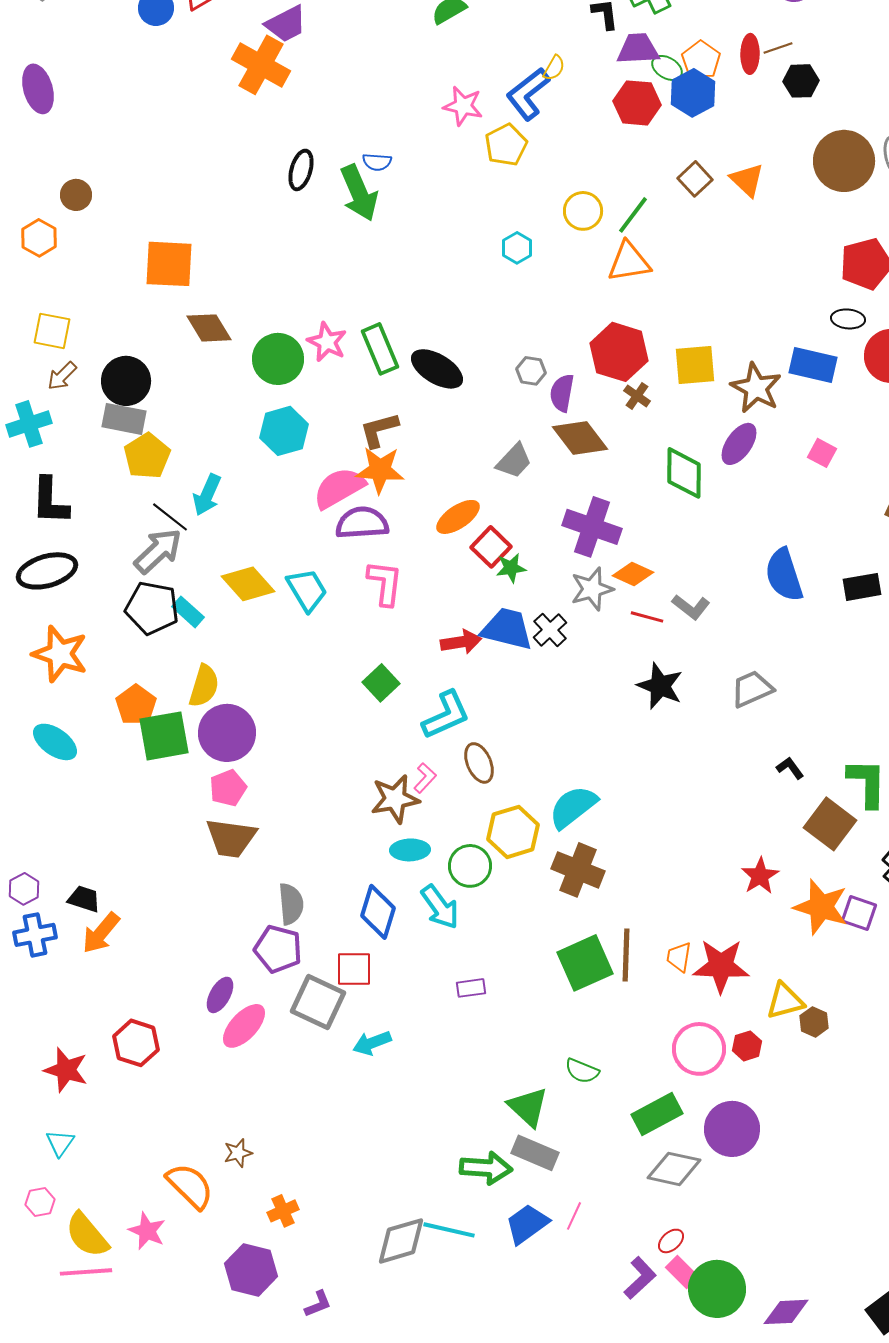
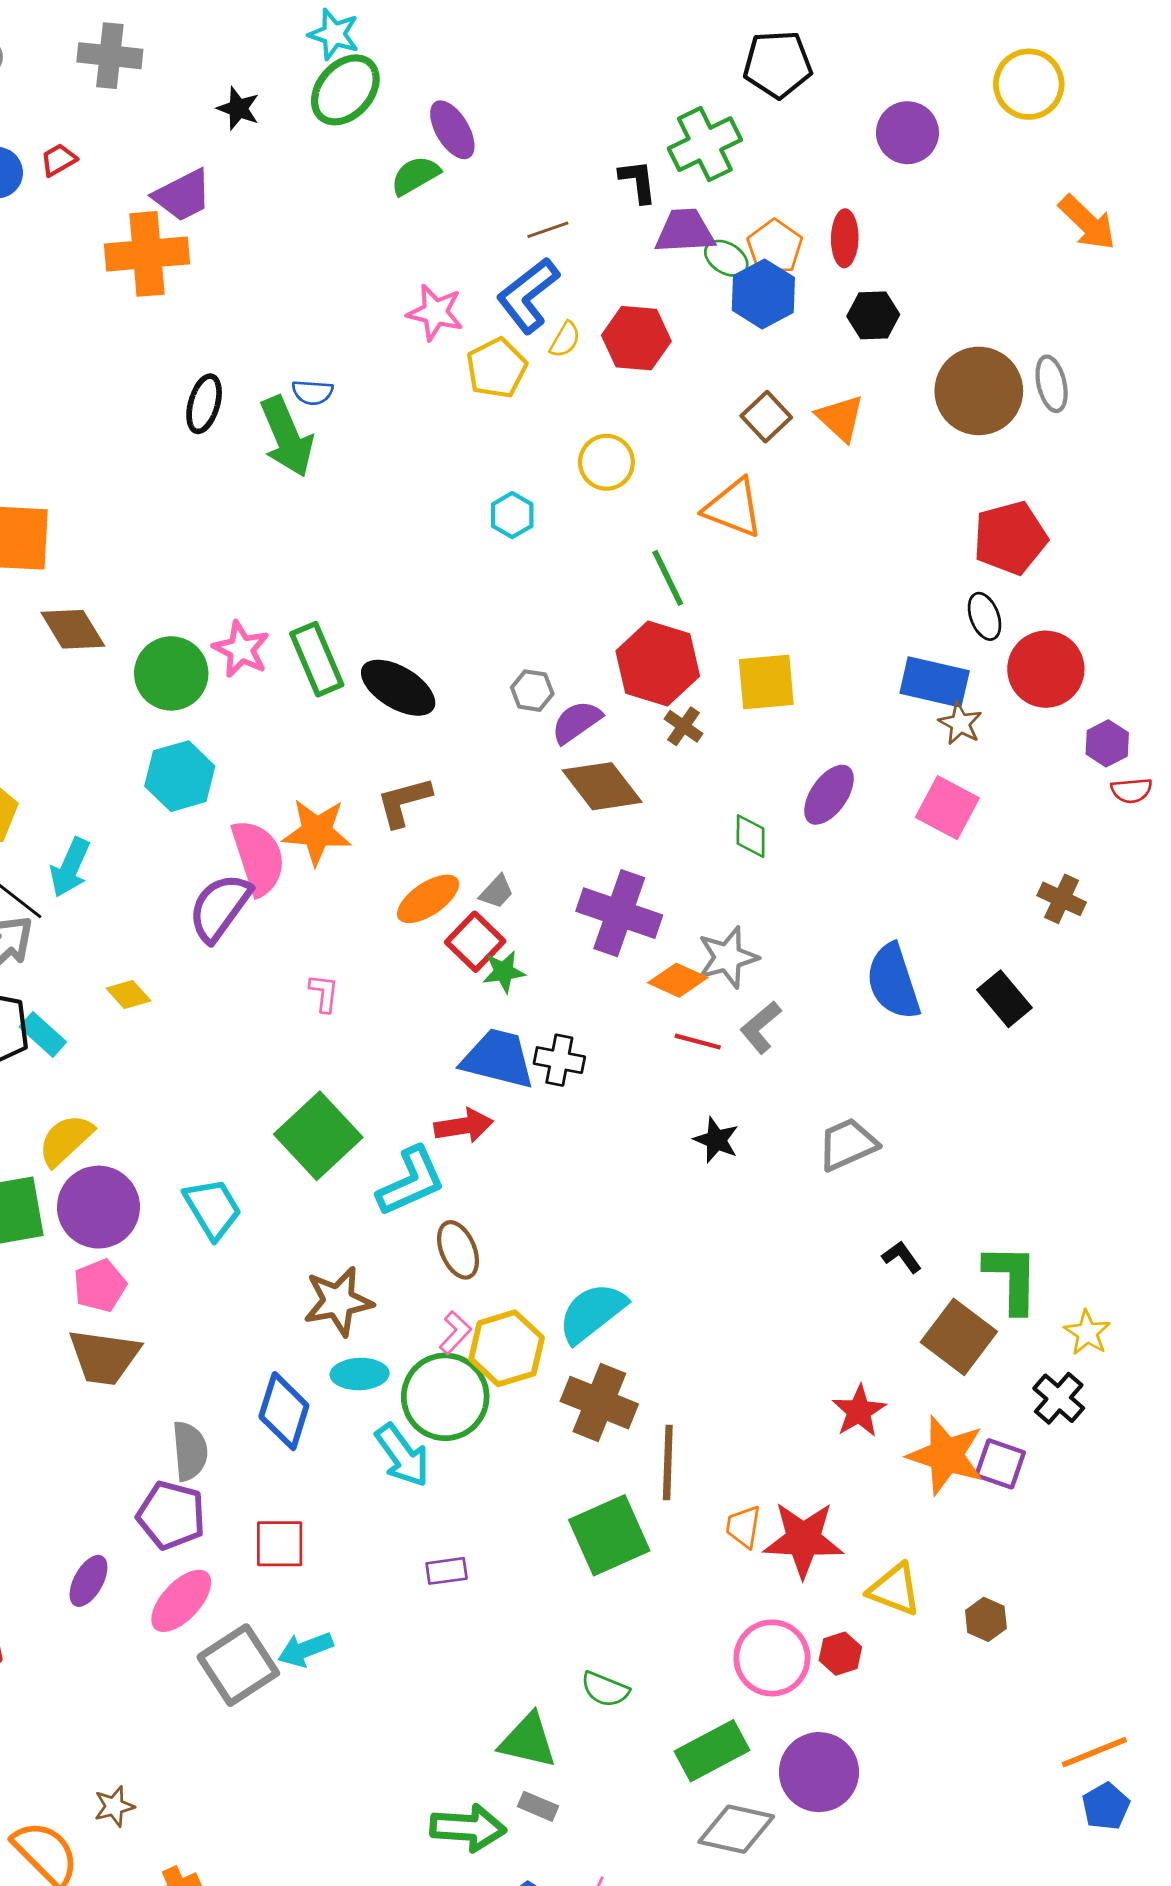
brown line: (778, 48) -> (548, 230), moved
orange cross: (261, 65) -> (147, 254), turned -34
yellow semicircle: (554, 68) -> (565, 340), moved
black hexagon: (801, 81) -> (873, 315), moved
red hexagon: (637, 103) -> (636, 338), moved
green line: (633, 215) -> (668, 578), moved, turned -63
orange triangle: (629, 262) -> (733, 508), moved, turned 30
black ellipse: (848, 319) -> (985, 616), turned 64
brown star: (756, 388) -> (960, 723), moved, size x0.6
purple semicircle: (562, 393) -> (576, 722), turned 45
brown L-shape: (379, 430) -> (404, 802), moved
pink square: (822, 453) -> (947, 808), size x1.5
gray trapezoid: (514, 461) -> (497, 892), moved, size x0.7
green diamond: (684, 473) -> (751, 836), size x0.6
pink semicircle: (339, 488) -> (258, 858), turned 102
purple semicircle: (362, 523) -> (220, 907), moved, turned -50
pink L-shape: (385, 583) -> (324, 993), size x0.6
yellow diamond: (248, 584) -> (128, 994), size x0.6
black rectangle: (862, 587) -> (1004, 999), turned 60
gray star: (592, 589) -> (728, 957), moved
cyan trapezoid: (307, 590) -> (213, 1208), moved
gray L-shape: (691, 607) -> (761, 1027), turned 102
black cross: (550, 630) -> (559, 1060), turned -36
red arrow: (461, 642) -> (464, 1126), moved
green square: (381, 683) -> (318, 1136), size x1.6
yellow semicircle: (204, 686) -> (66, 1140), turned -150
black star: (660, 686) -> (716, 1140), size x0.7
pink L-shape: (425, 778) -> (455, 1333), moved
green circle: (470, 866) -> (445, 1397), size x1.4
blue diamond: (378, 912) -> (284, 1411), moved
brown line: (626, 955) -> (668, 1462), moved
yellow triangle: (785, 1001) -> (895, 1589), turned 36
gray square: (318, 1002) -> (238, 1665), moved, turned 32
brown hexagon: (814, 1022) -> (986, 1619), moved
pink ellipse: (244, 1026) -> (181, 1601), moved
green triangle: (528, 1107) -> (528, 1741), turned -30
gray rectangle: (535, 1153) -> (538, 1806), size x0.6

